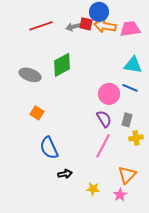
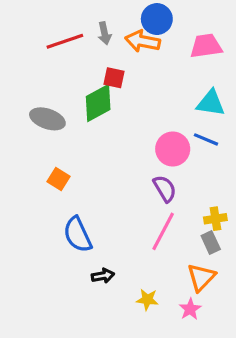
red square: (86, 24) -> (114, 78), moved
orange arrow: (105, 26) -> (143, 41), moved
gray arrow: (73, 27) -> (105, 33), moved, turned -88
gray rectangle: (127, 120) -> (211, 242), moved, turned -40

